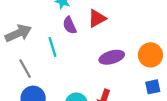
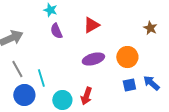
red triangle: (97, 18) -> (91, 25), moved
cyan line: (52, 47) -> (41, 78), moved

